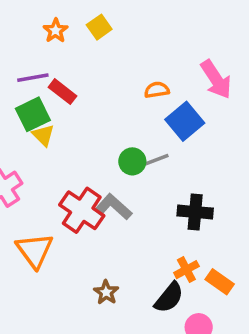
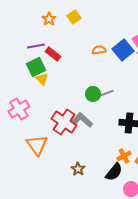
orange semicircle: (157, 90) -> (99, 50), moved
blue square: (185, 121) -> (123, 50), moved

